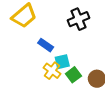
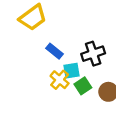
black cross: (78, 19) -> (93, 54), moved

